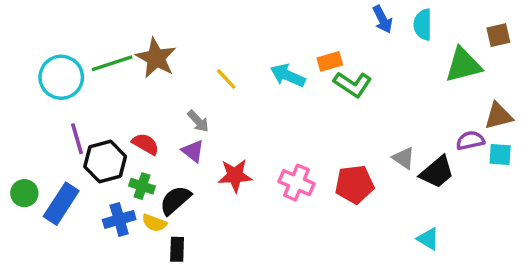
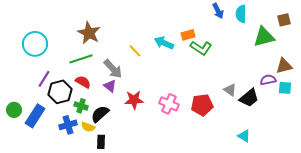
green line: (112, 63) -> (81, 59), moved
yellow line: (226, 79) -> (135, 51), moved
gray arrow: (198, 121) -> (113, 69), size x1.5
purple line: (77, 139) -> (44, 79), turned 48

